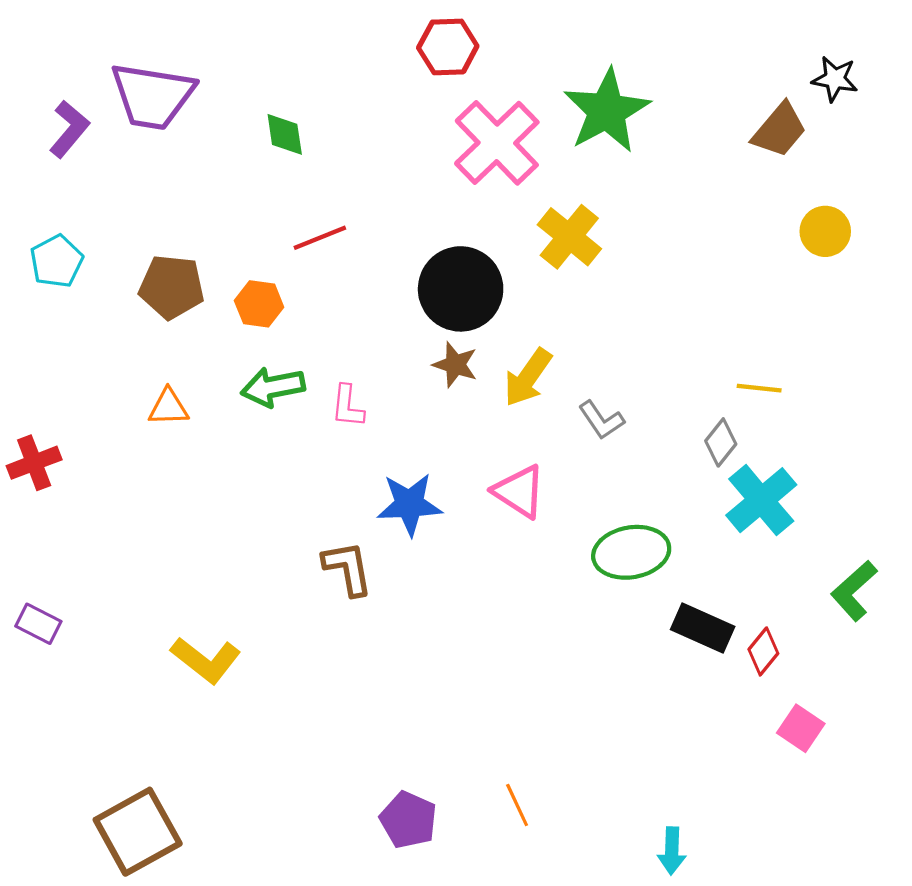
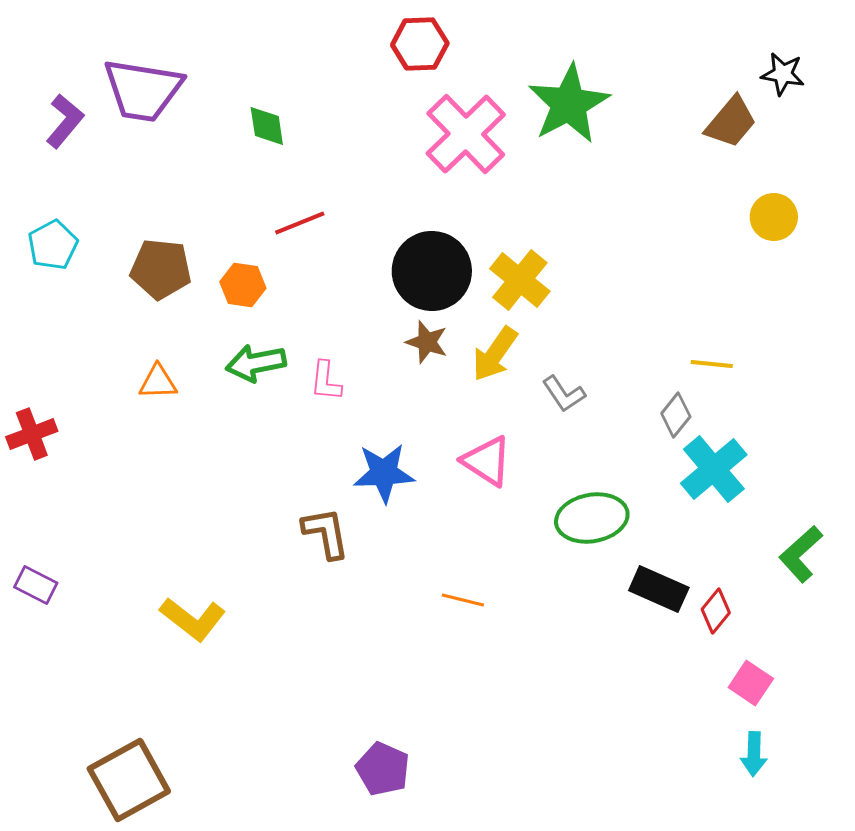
yellow cross: (569, 237) -> (520, 280), moved
orange line: (517, 805) -> (463, 600), moved, turned -51
cyan arrow: (672, 851) -> (754, 754), moved

